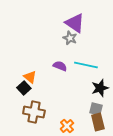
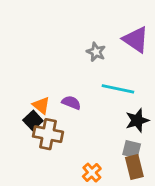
purple triangle: (75, 23) -> (136, 40), moved
purple semicircle: (60, 66) -> (71, 103), moved
brown cross: (34, 112) -> (48, 134), moved

